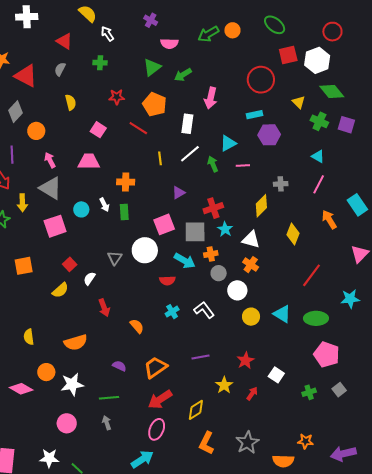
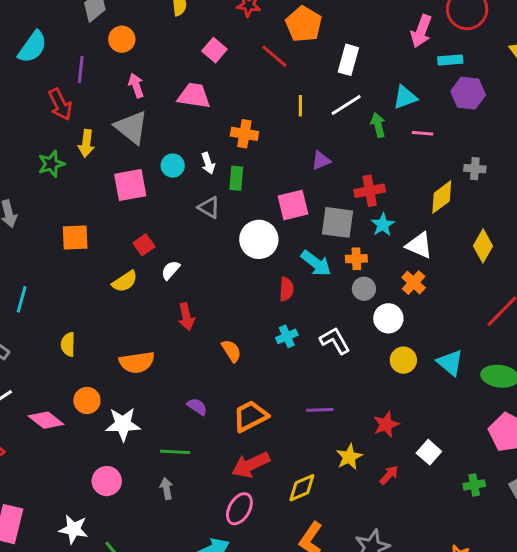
pink arrow: (211, 98) -> (421, 31), moved
gray triangle: (115, 258) -> (209, 208), moved, turned -42
red semicircle: (167, 281) -> (286, 289), turned -91

